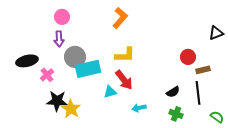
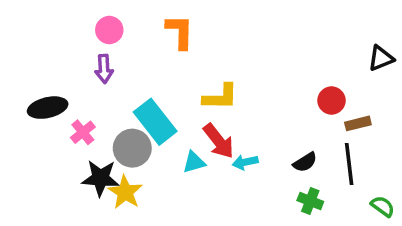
orange L-shape: (120, 18) -> (180, 32), moved, turned -40
gray circle: (75, 57) -> (132, 148), moved
cyan rectangle: (88, 69) -> (155, 122), turned 65
cyan arrow: (139, 108) -> (245, 162), moved

